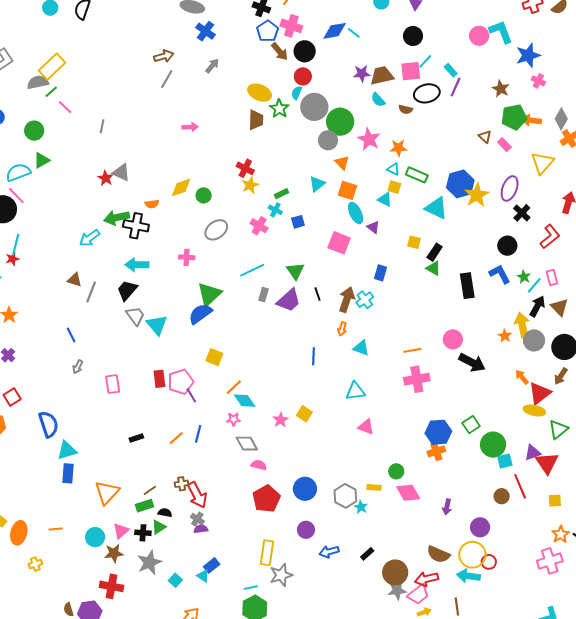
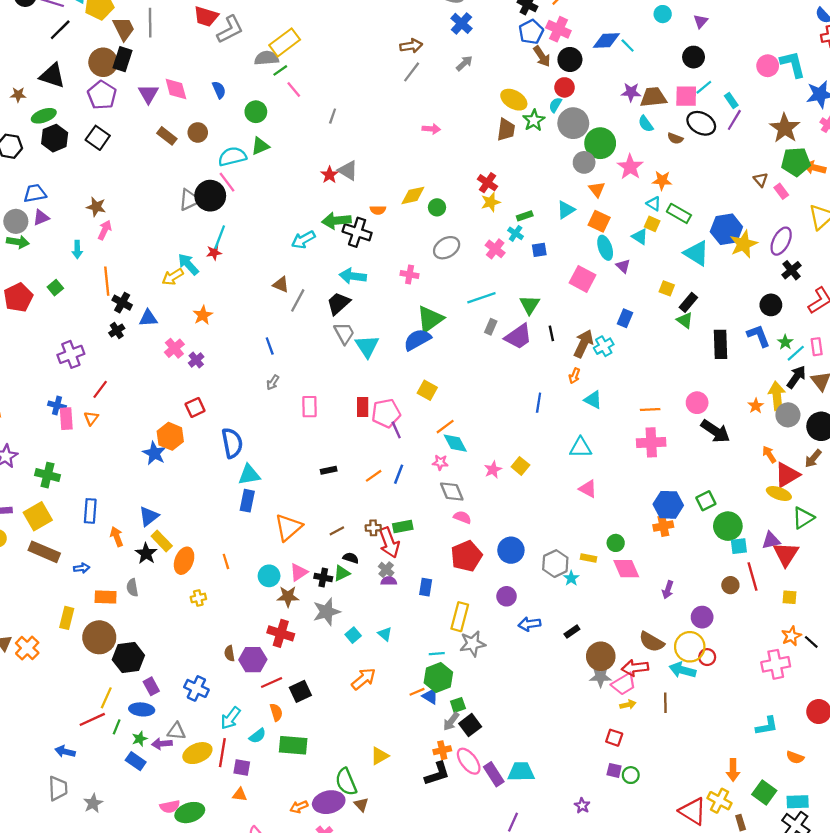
brown star: (501, 89) -> (785, 128), size x1.5
black ellipse: (427, 93) -> (701, 123), turned 35
green rectangle: (145, 506) -> (403, 527), moved
orange line: (56, 529) -> (226, 561), turned 72
blue rectangle: (212, 565) -> (426, 587), moved, turned -49

